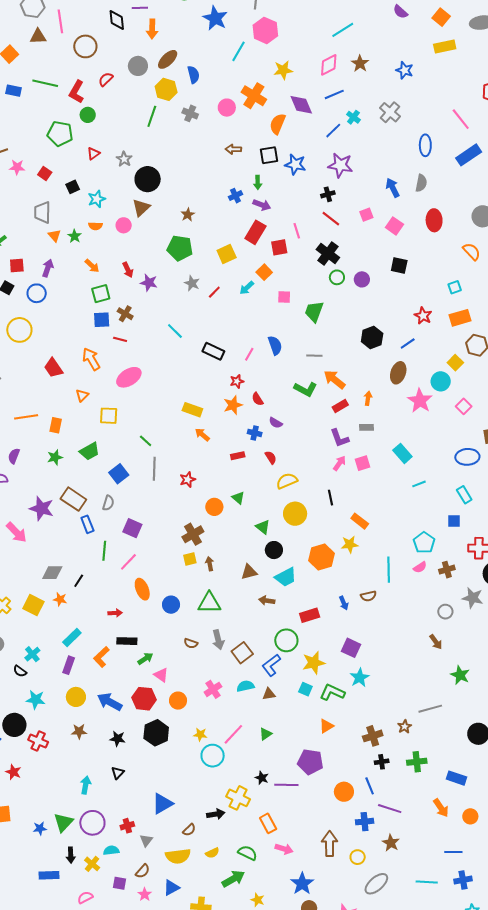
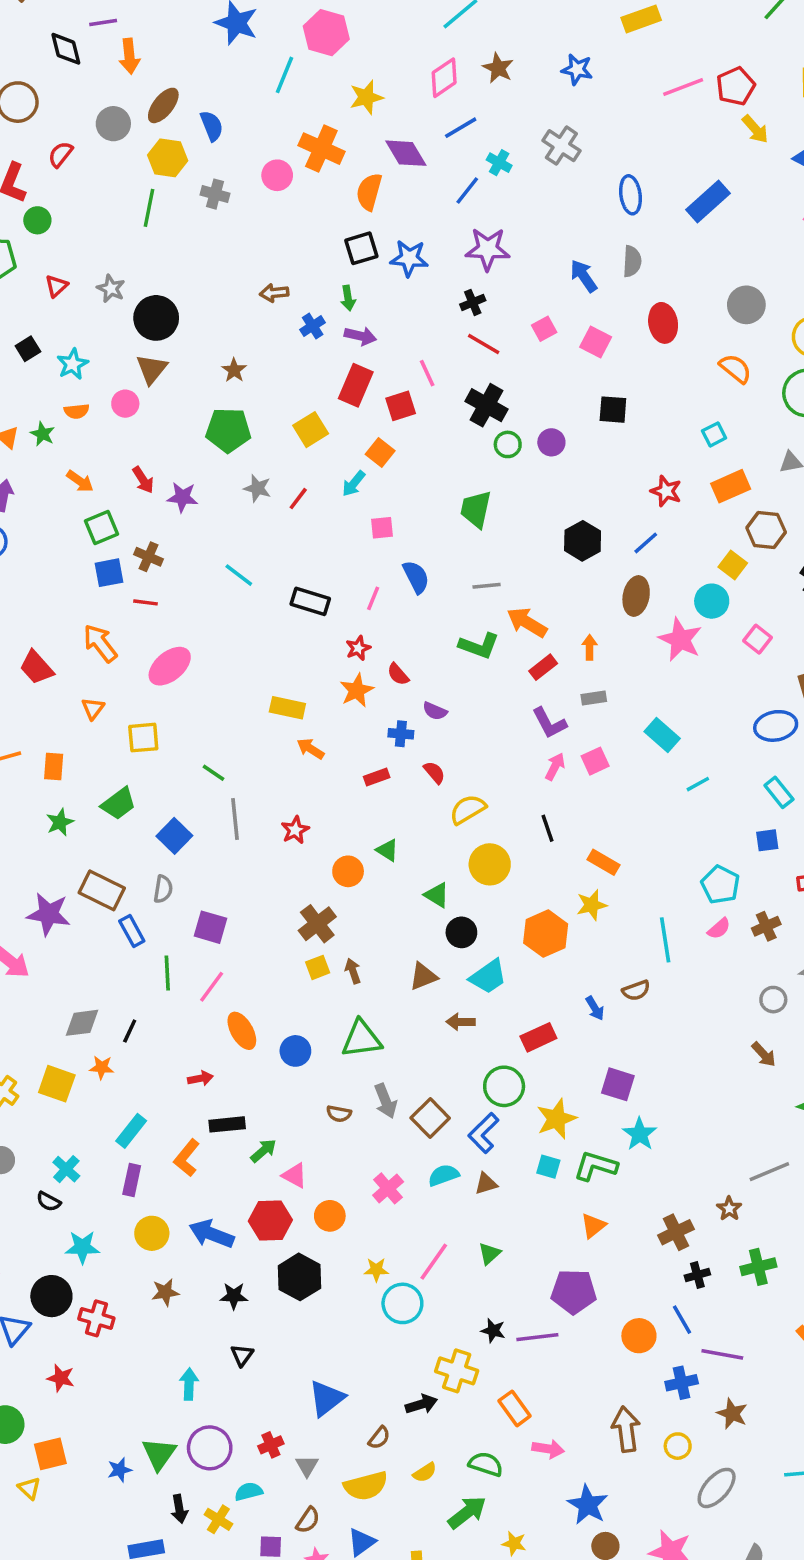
pink line: (461, 119) -> (683, 87), moved, turned -65
brown arrow: (233, 149) -> (274, 293), moved
pink square: (284, 297) -> (382, 528), moved

